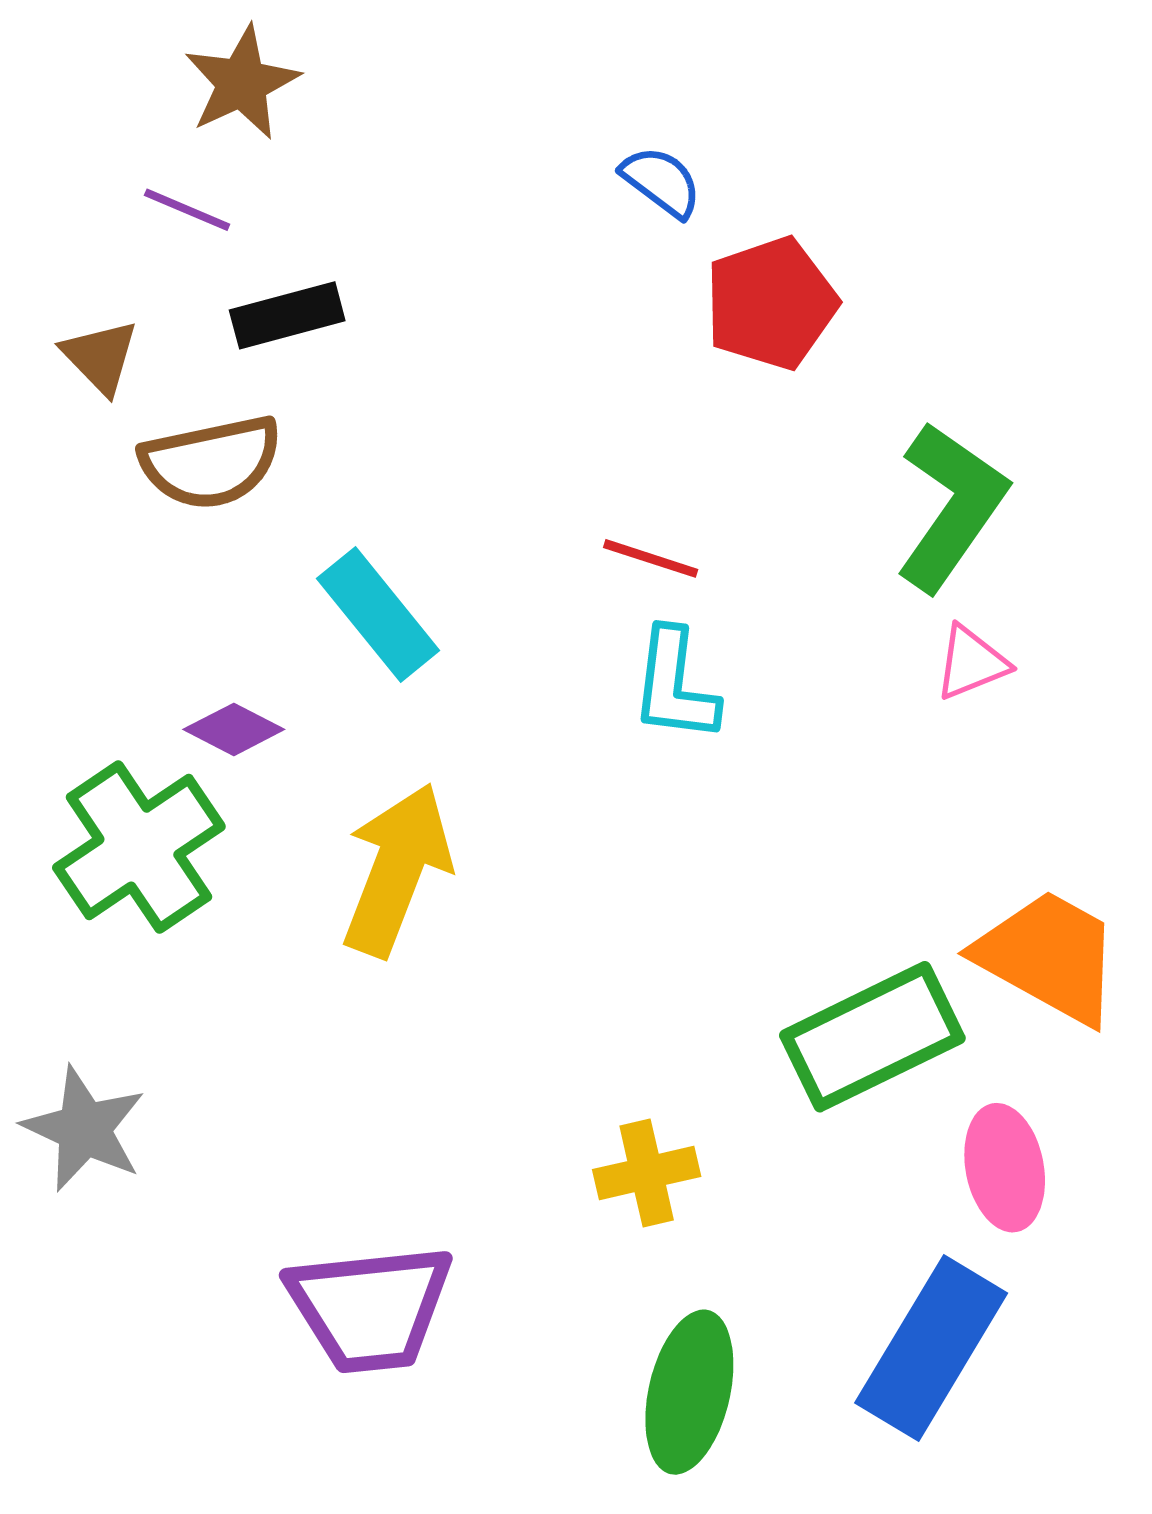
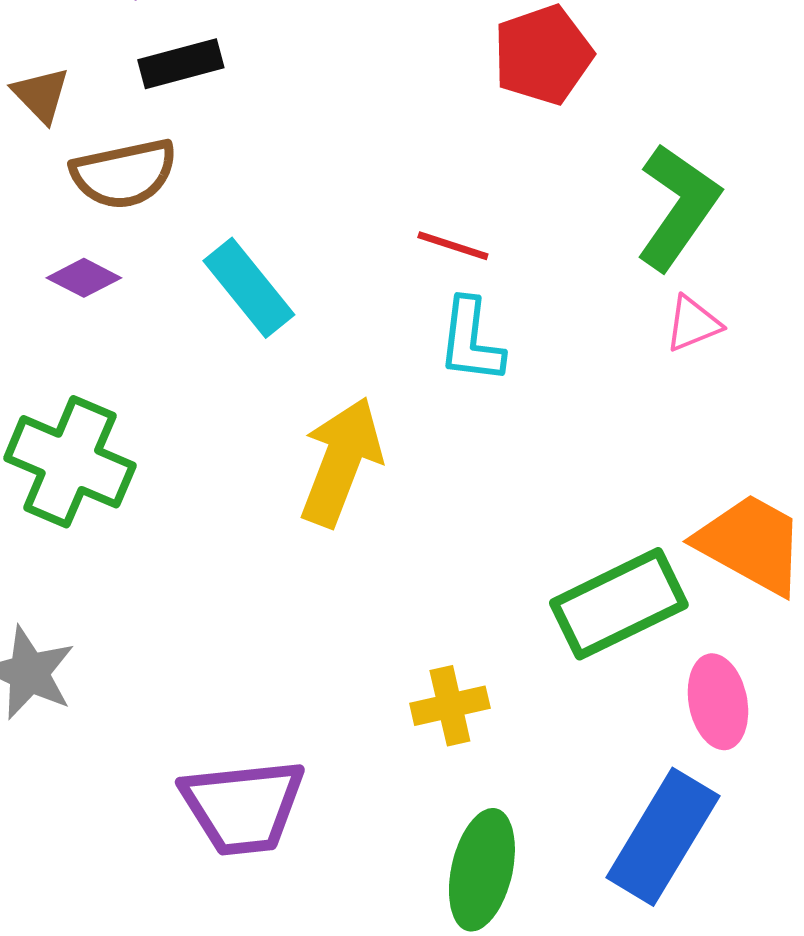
purple diamond: (234, 729) -> (84, 278), moved
green cross: (139, 847) -> (70, 462), turned -33
yellow arrow: (397, 870) -> (341, 462), moved

